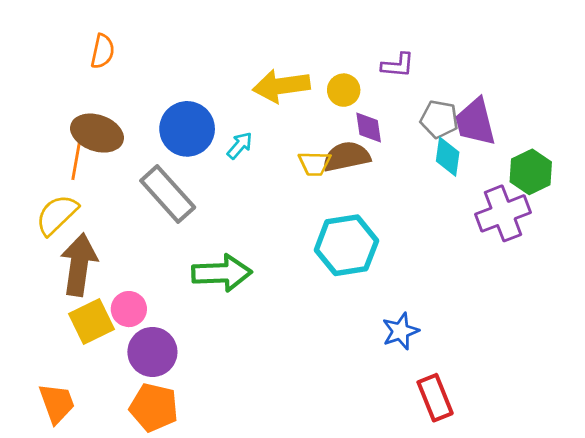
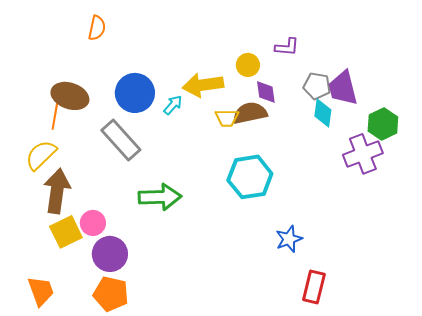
orange semicircle: (103, 51) -> (97, 28), moved
yellow arrow: (281, 86) -> (203, 85), moved
red rectangle: (435, 398) -> (314, 287), turned 36

